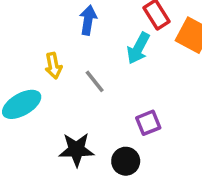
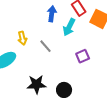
blue arrow: (88, 20) -> (52, 14), moved
purple square: (148, 123) -> (83, 56), moved

